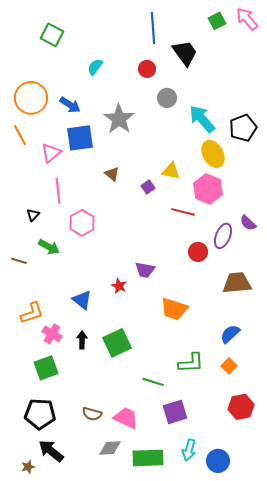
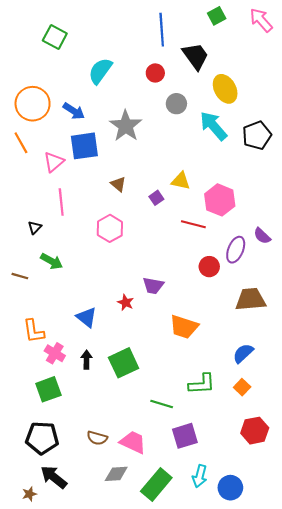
green square: (217, 21) -> (217, 16), moved
cyan semicircle: (95, 67) -> (100, 71), size x1.5
yellow ellipse: (213, 154) -> (225, 89), moved
pink hexagon: (82, 223) -> (110, 228), moved
orange L-shape: (32, 313) -> (34, 331), turned 100
green rectangle: (148, 458) -> (156, 484), turned -48

